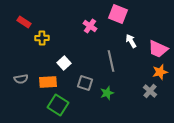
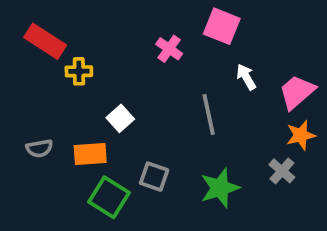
red rectangle: (24, 22) -> (45, 41), size x1.5
pink trapezoid: (158, 49) -> (297, 92), turned 115
gray square: (85, 83) -> (154, 177), moved
green star: (107, 93) -> (220, 188), moved, size x1.5

